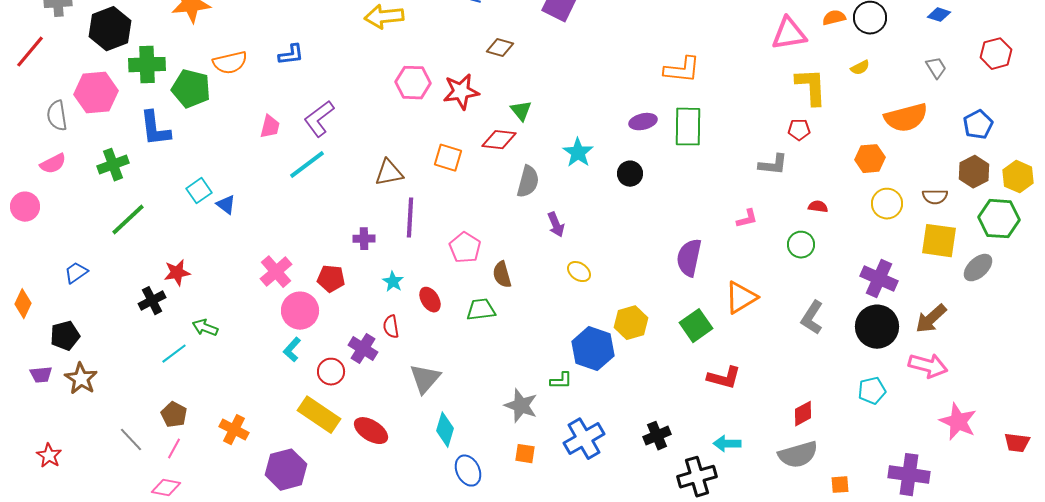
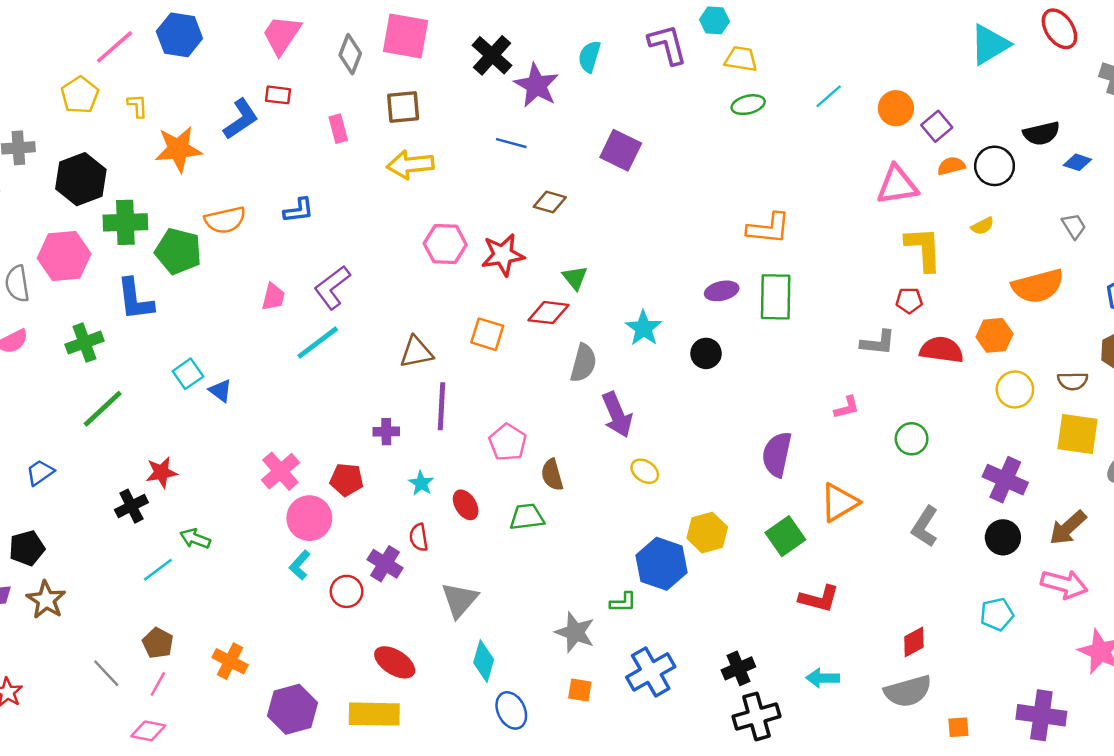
red semicircle: (818, 207) -> (942, 350), moved, size x1.8
purple arrow: (556, 225) -> (617, 415), size x1.5
black circle: (877, 327) -> (1003, 537), size x0.7
yellow rectangle: (319, 415) -> (374, 714), moved, turned -33
black cross: (697, 477) -> (757, 716), moved

